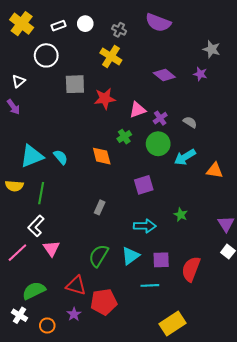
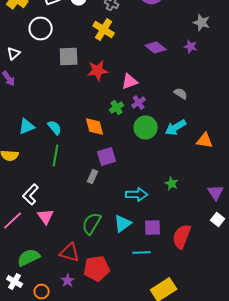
purple cross: (160, 118) -> (139, 102), moved
green circle: (158, 144) -> (146, 128), moved
cyan triangle: (32, 156) -> (27, 126), size x0.7
purple square: (144, 185) -> (107, 156), moved
green line: (41, 193) -> (56, 156), moved

